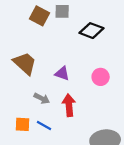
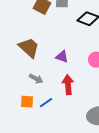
gray arrow: (42, 98) -> (36, 79), moved
blue line: (44, 126) -> (46, 103), turned -64

